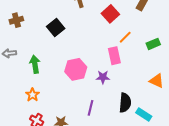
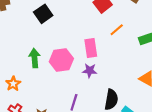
pink rectangle: (114, 56) -> (91, 48), moved
green arrow: (35, 64) -> (34, 58), moved

